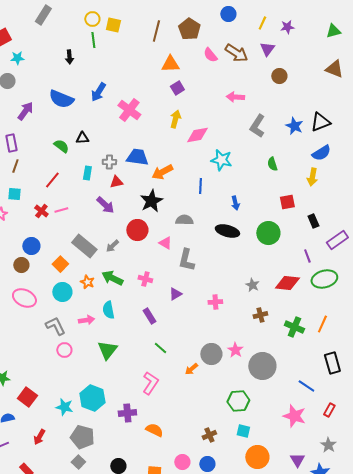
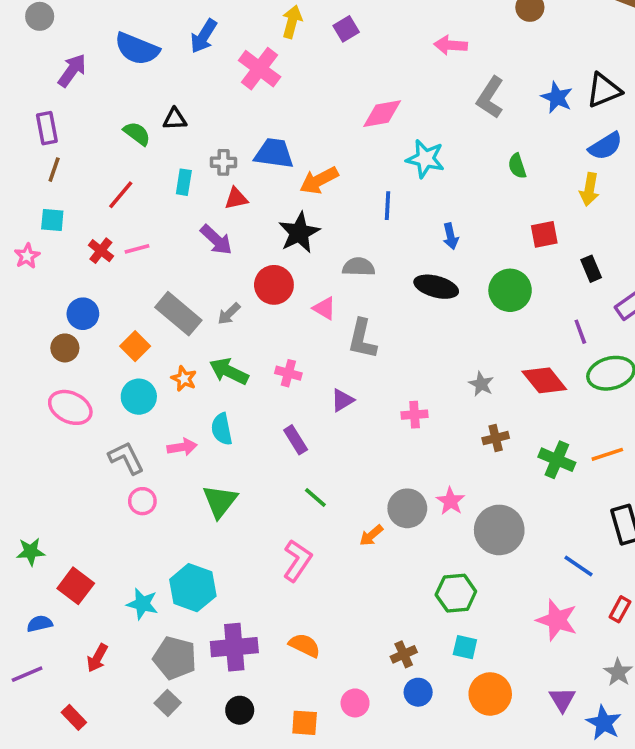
yellow arrow: (175, 119) -> (292, 22), moved
red diamond: (287, 283) -> (544, 380), turned 45
orange line: (322, 324) -> (607, 454), turned 48
purple cross: (127, 413) -> (234, 647), moved, size x1.4
blue circle: (207, 464) -> (418, 692), moved

